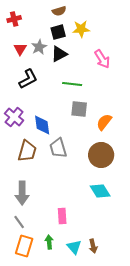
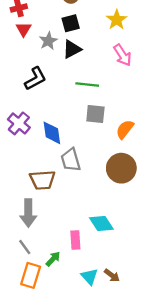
yellow star: (81, 29) -> (117, 20), moved, turned -30
red triangle: (20, 49) -> (24, 29), moved
brown trapezoid: (27, 151) -> (42, 180), moved, turned 70
cyan diamond: (100, 191) -> (101, 224), moved
green arrow: (49, 242) -> (53, 259), moved, turned 48
brown arrow: (93, 246) -> (112, 275), turned -40

